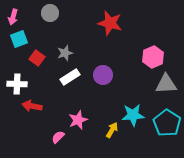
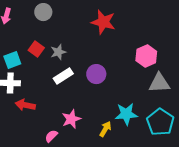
cyan square: (19, 39) -> (12, 60), moved
red square: (37, 58) -> (36, 49), moved

